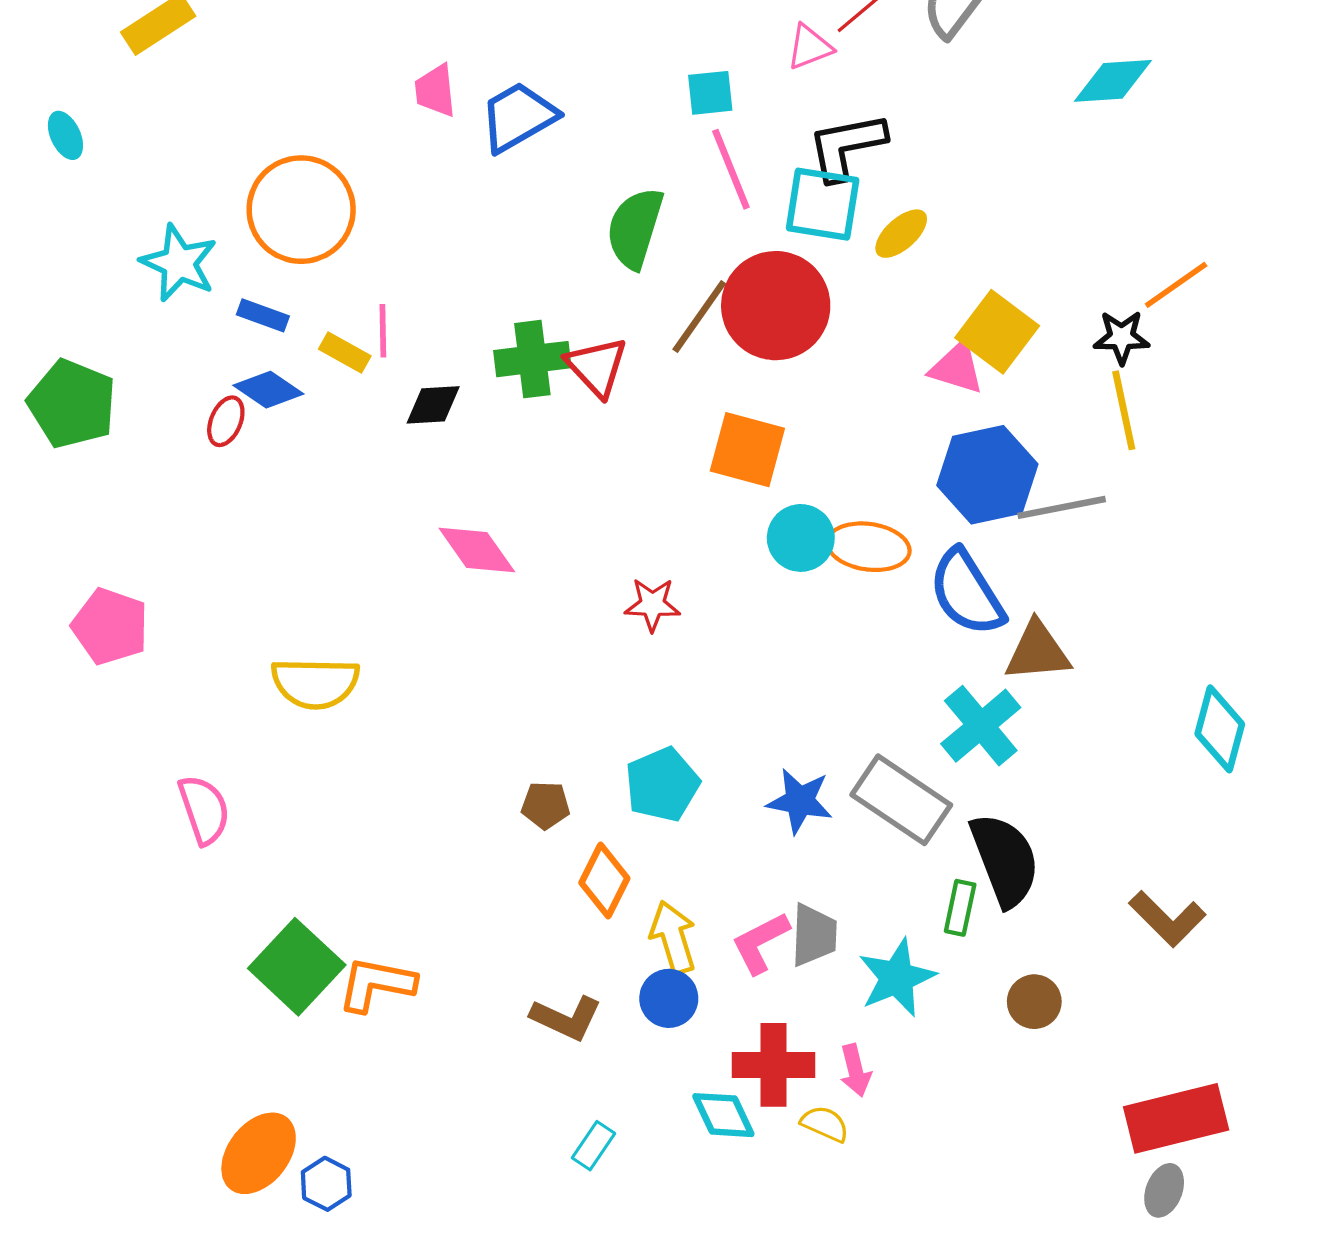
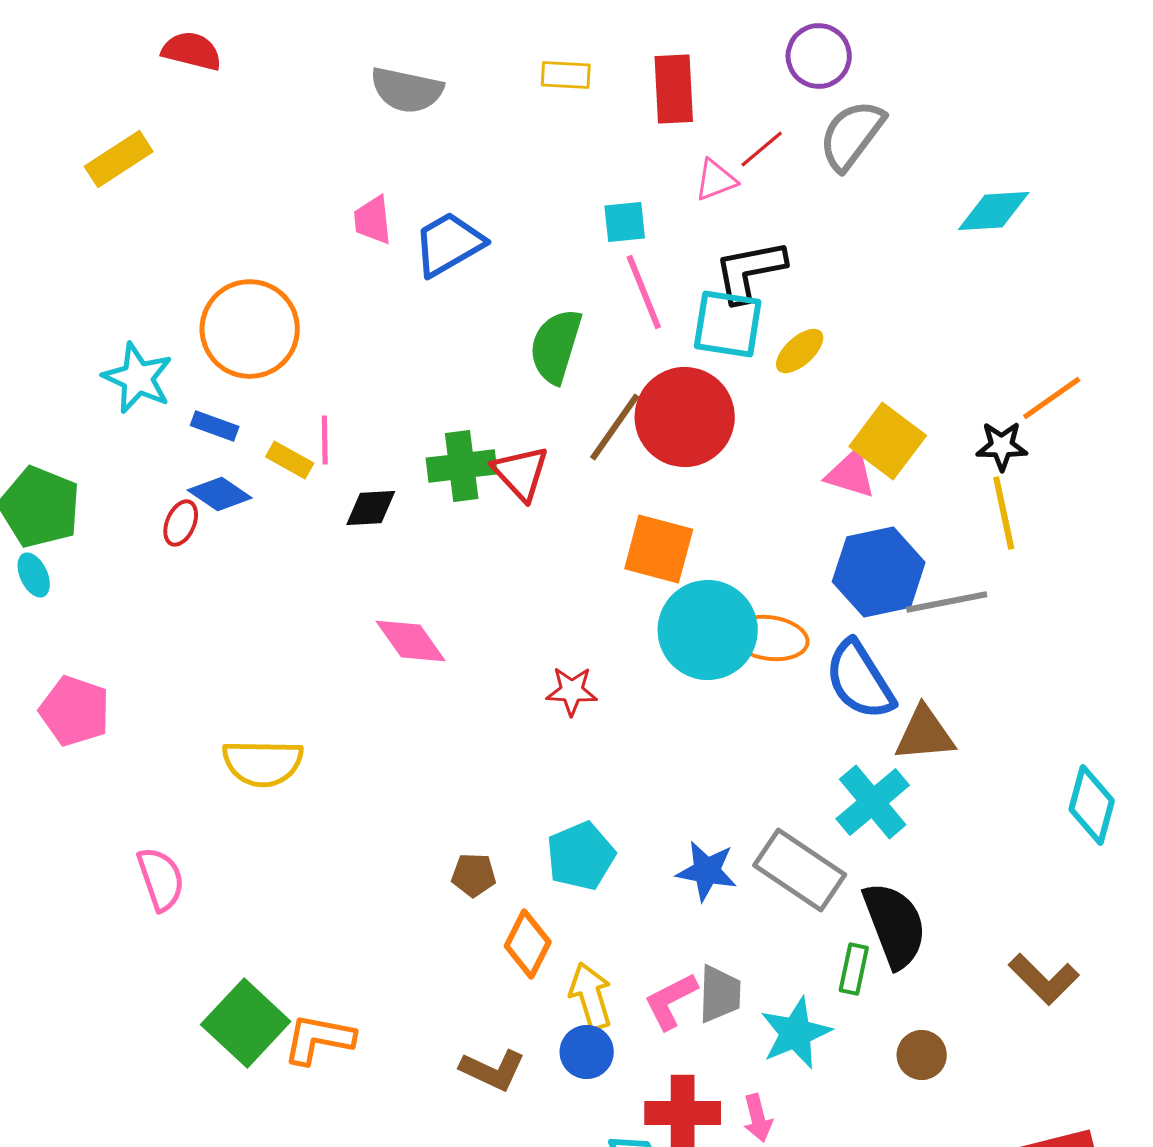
cyan ellipse: (65, 135) -> (34, 575), moved
cyan circle: (801, 538) -> (708, 630), size x1.6

